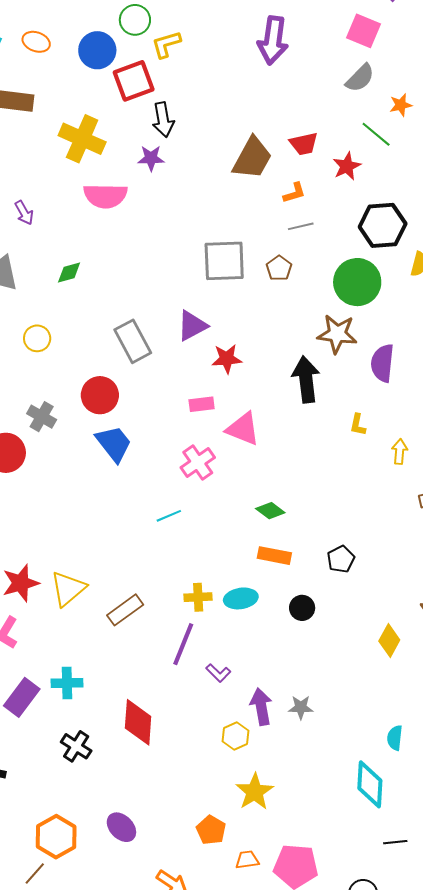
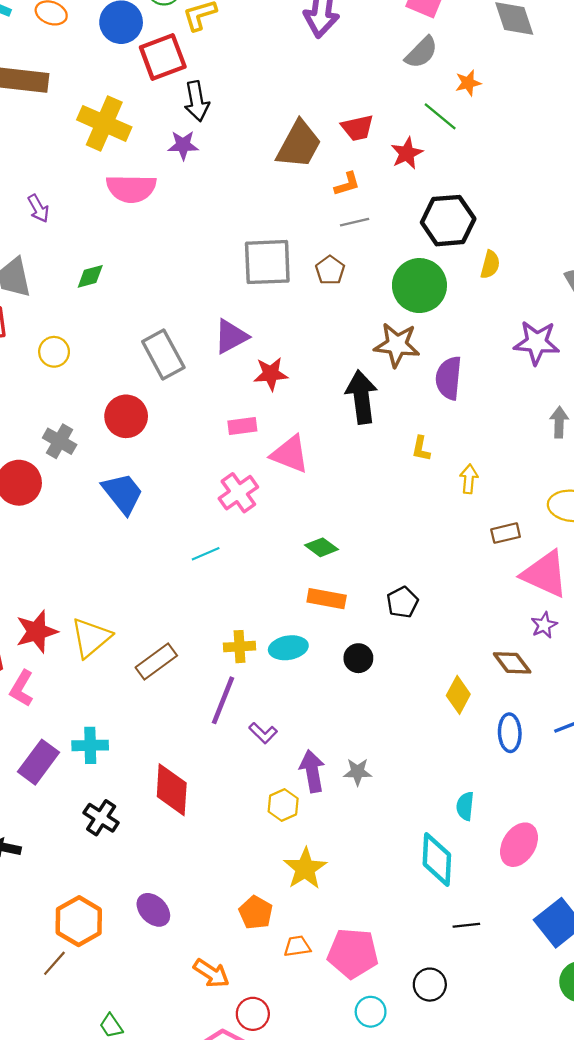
blue trapezoid: (114, 444) -> (123, 493), moved

